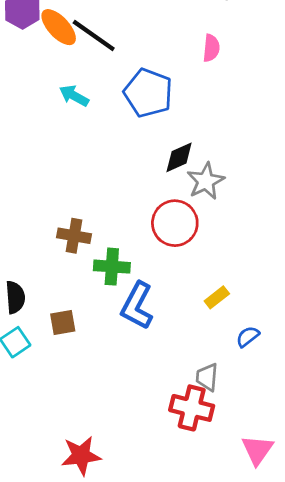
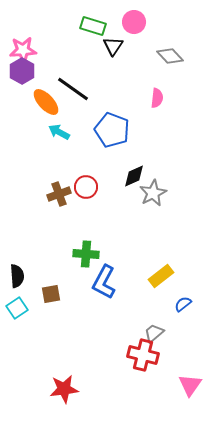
orange ellipse: (59, 27) -> (46, 102), moved
red circle: (175, 223) -> (86, 187), moved, size x0.7
brown cross: (74, 236) -> (59, 194), moved, turned -30
yellow rectangle: (217, 297) -> (161, 276), size x1.4
gray trapezoid: (207, 377) -> (154, 333), turned 45

